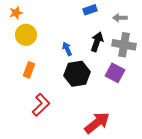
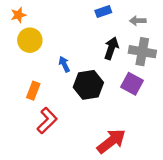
blue arrow: (67, 49) -> (64, 64), moved
orange rectangle: (29, 70) -> (33, 91), moved

